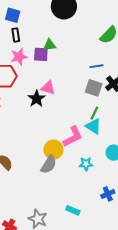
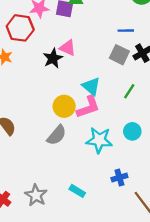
green line: (94, 113) -> (129, 91), moved
cyan triangle: (93, 126) -> (91, 86), moved
yellow circle: (53, 150) -> (64, 106), moved
cyan star: (86, 164) -> (99, 140), size x1.6

